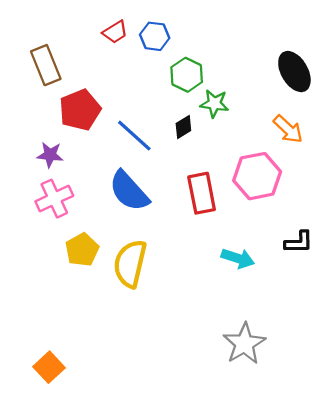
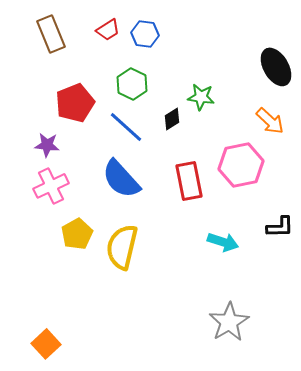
brown rectangle: (46, 65) -> (51, 34), moved
green hexagon: (187, 75) -> (132, 84), moved

